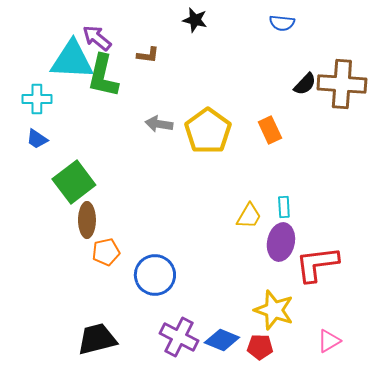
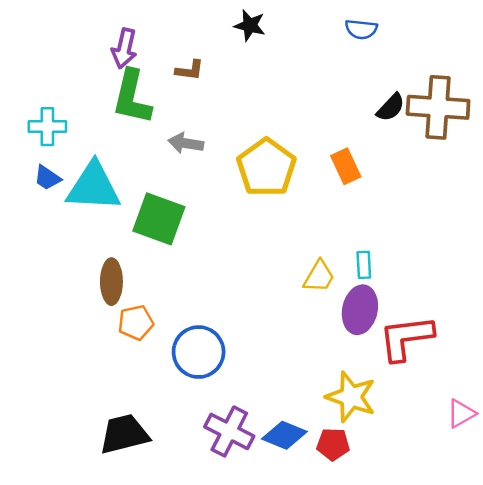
purple arrow: (97, 38) -> (124, 48), turned -116
cyan triangle: (72, 60) -> (94, 187), moved
gray arrow: (159, 124) -> (186, 143), moved
green square: (74, 182) -> (159, 219), moved, turned -33
pink triangle: (329, 341) -> (461, 414), moved

